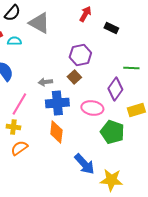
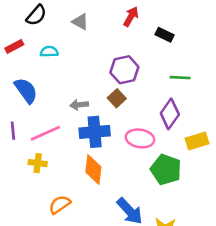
gray triangle: (39, 23) -> (80, 22), moved, size x0.6
cyan semicircle: (14, 41) -> (49, 52), moved
green line: (131, 68) -> (180, 78), moved
pink line: (19, 104) -> (45, 133), turned 35
orange semicircle: (19, 148) -> (60, 205), moved

